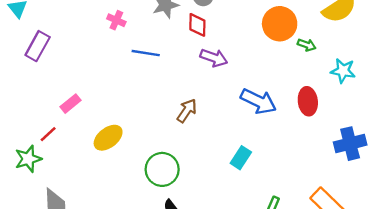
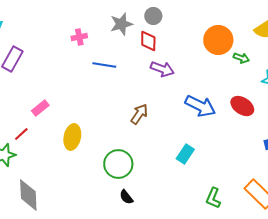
pink cross: (116, 20) -> (79, 37), turned -35
red ellipse: (308, 101) -> (242, 106), turned -50
yellow ellipse: (108, 138) -> (72, 137), turned -40

